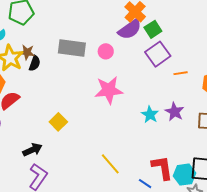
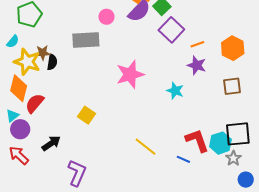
pink circle: (106, 51) -> (106, 17), moved
purple star: (175, 112) -> (197, 65), moved
black arrow: (32, 150) -> (51, 143), moved

